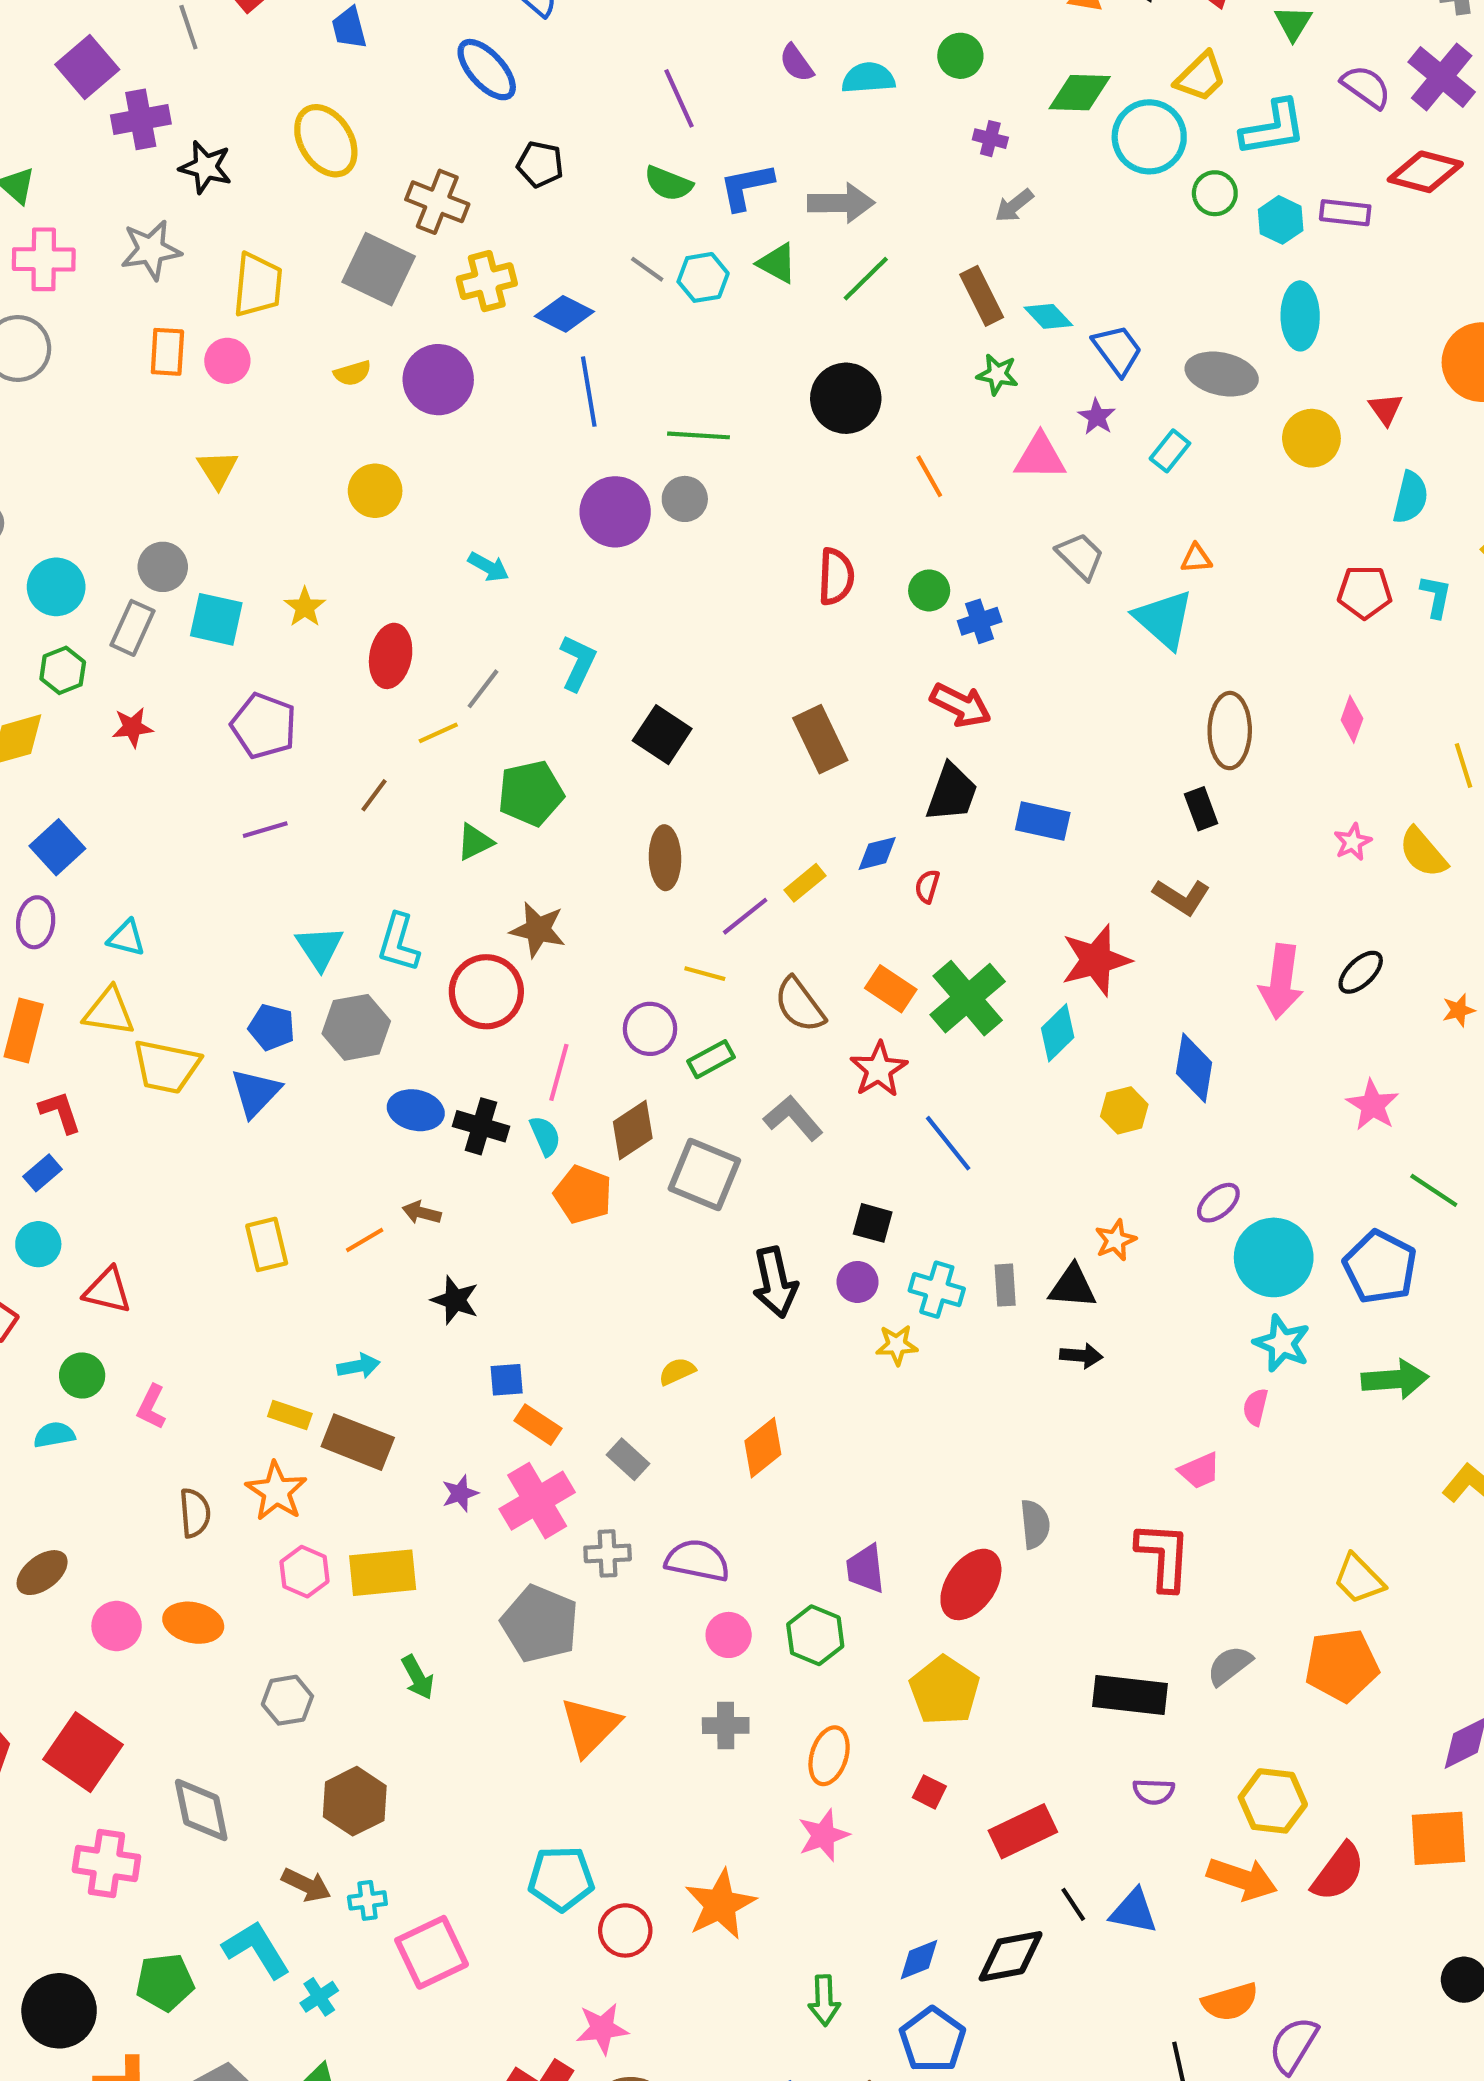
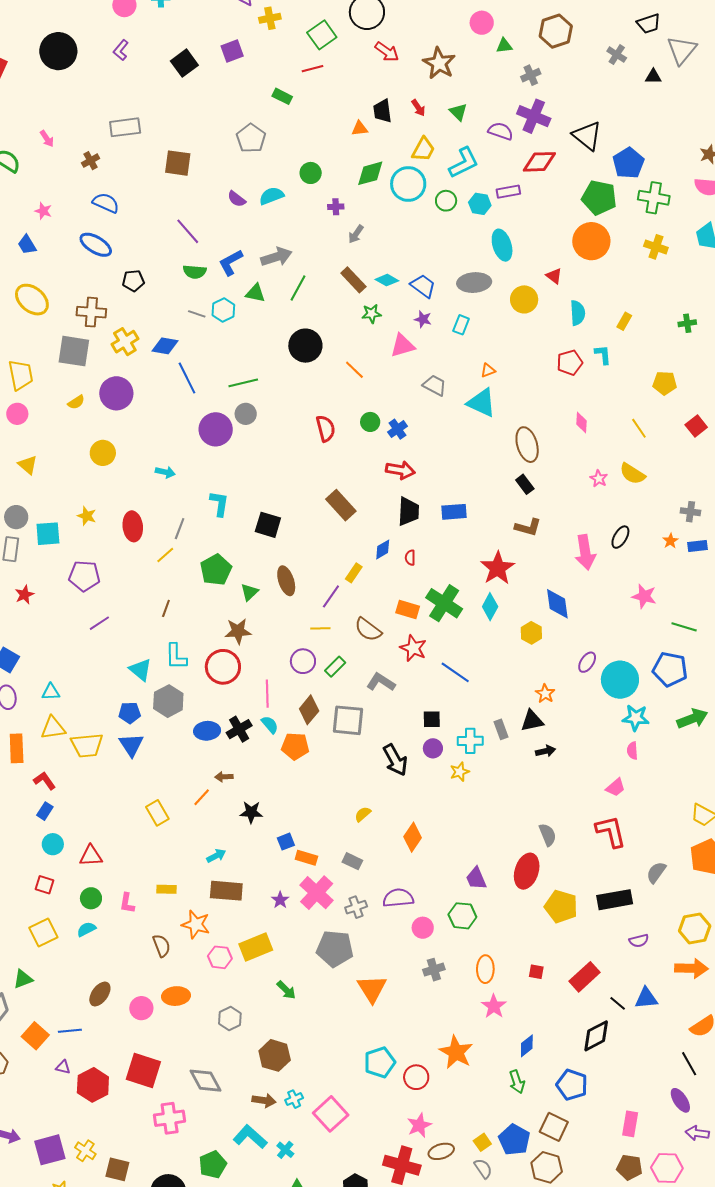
brown line: (374, 795) -> (166, 608), moved
green triangle: (475, 842) -> (249, 592), moved
black cross: (481, 1126) -> (239, 729), turned -30
yellow rectangle: (290, 1415) -> (166, 889), moved
yellow pentagon: (945, 1691) -> (561, 906), moved
blue diamond: (919, 1960) -> (527, 1046), moved

